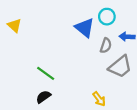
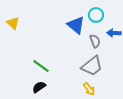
gray semicircle: (106, 46) -> (95, 41), turned -40
gray trapezoid: (120, 67) -> (92, 66), moved

